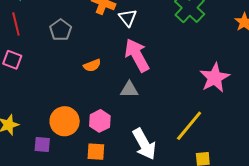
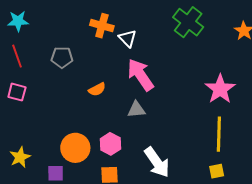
gray pentagon: (61, 30) -> (62, 57), turned -30
yellow line: (189, 126) -> (219, 134), moved, turned -32

